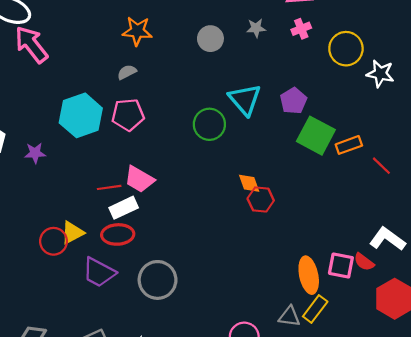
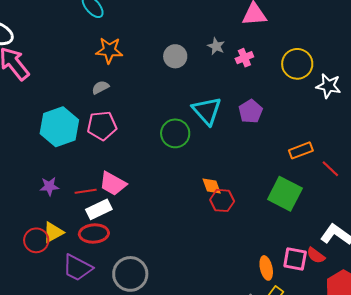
gray star: (256, 28) -> (216, 46), turned 30
pink cross: (301, 29) -> (244, 58), moved
green square: (316, 136) -> (285, 194), moved
purple star: (35, 153) -> (49, 186), moved
orange ellipse: (309, 275) -> (266, 268), size x0.7

